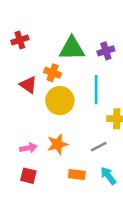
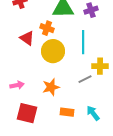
gray line: (99, 147) -> (85, 79), moved
pink arrow: (28, 148) -> (17, 85), moved
red square: (28, 176) -> (27, 113), size x1.5

